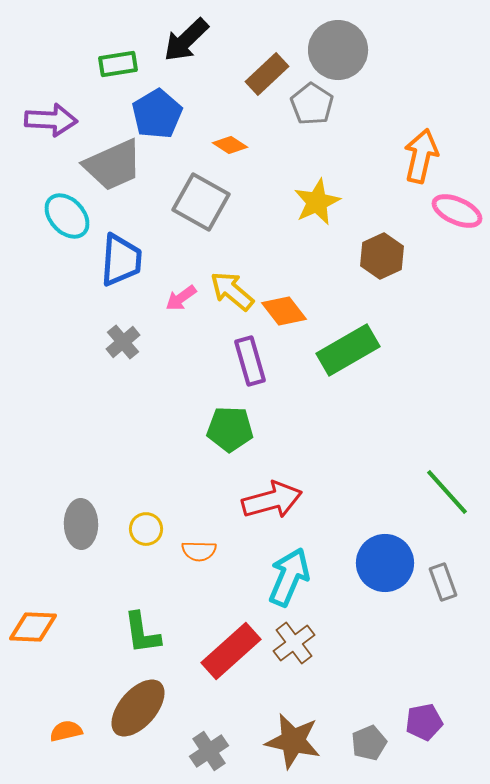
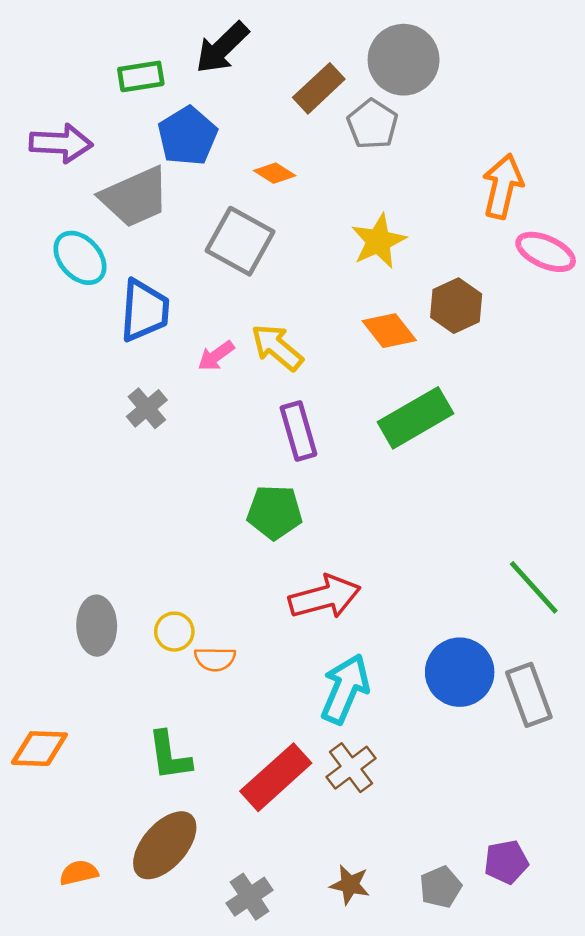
orange diamond: (284, 311) -> (389, 331), moved
orange semicircle: (199, 551) -> (215, 659), moved
gray rectangle: (443, 582) -> (529, 695), size x1.4
brown star: (293, 741) -> (350, 885), size x0.6

